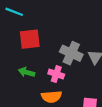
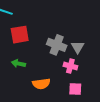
pink cross: (56, 74) -> (70, 66), moved

